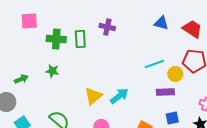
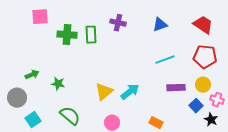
blue triangle: (161, 23) -> (160, 25), moved, turned -35
green star: (52, 71) -> (58, 84), moved
yellow circle: (175, 74) -> (203, 85), moved
blue square: (172, 118) -> (196, 106), moved, turned -32

